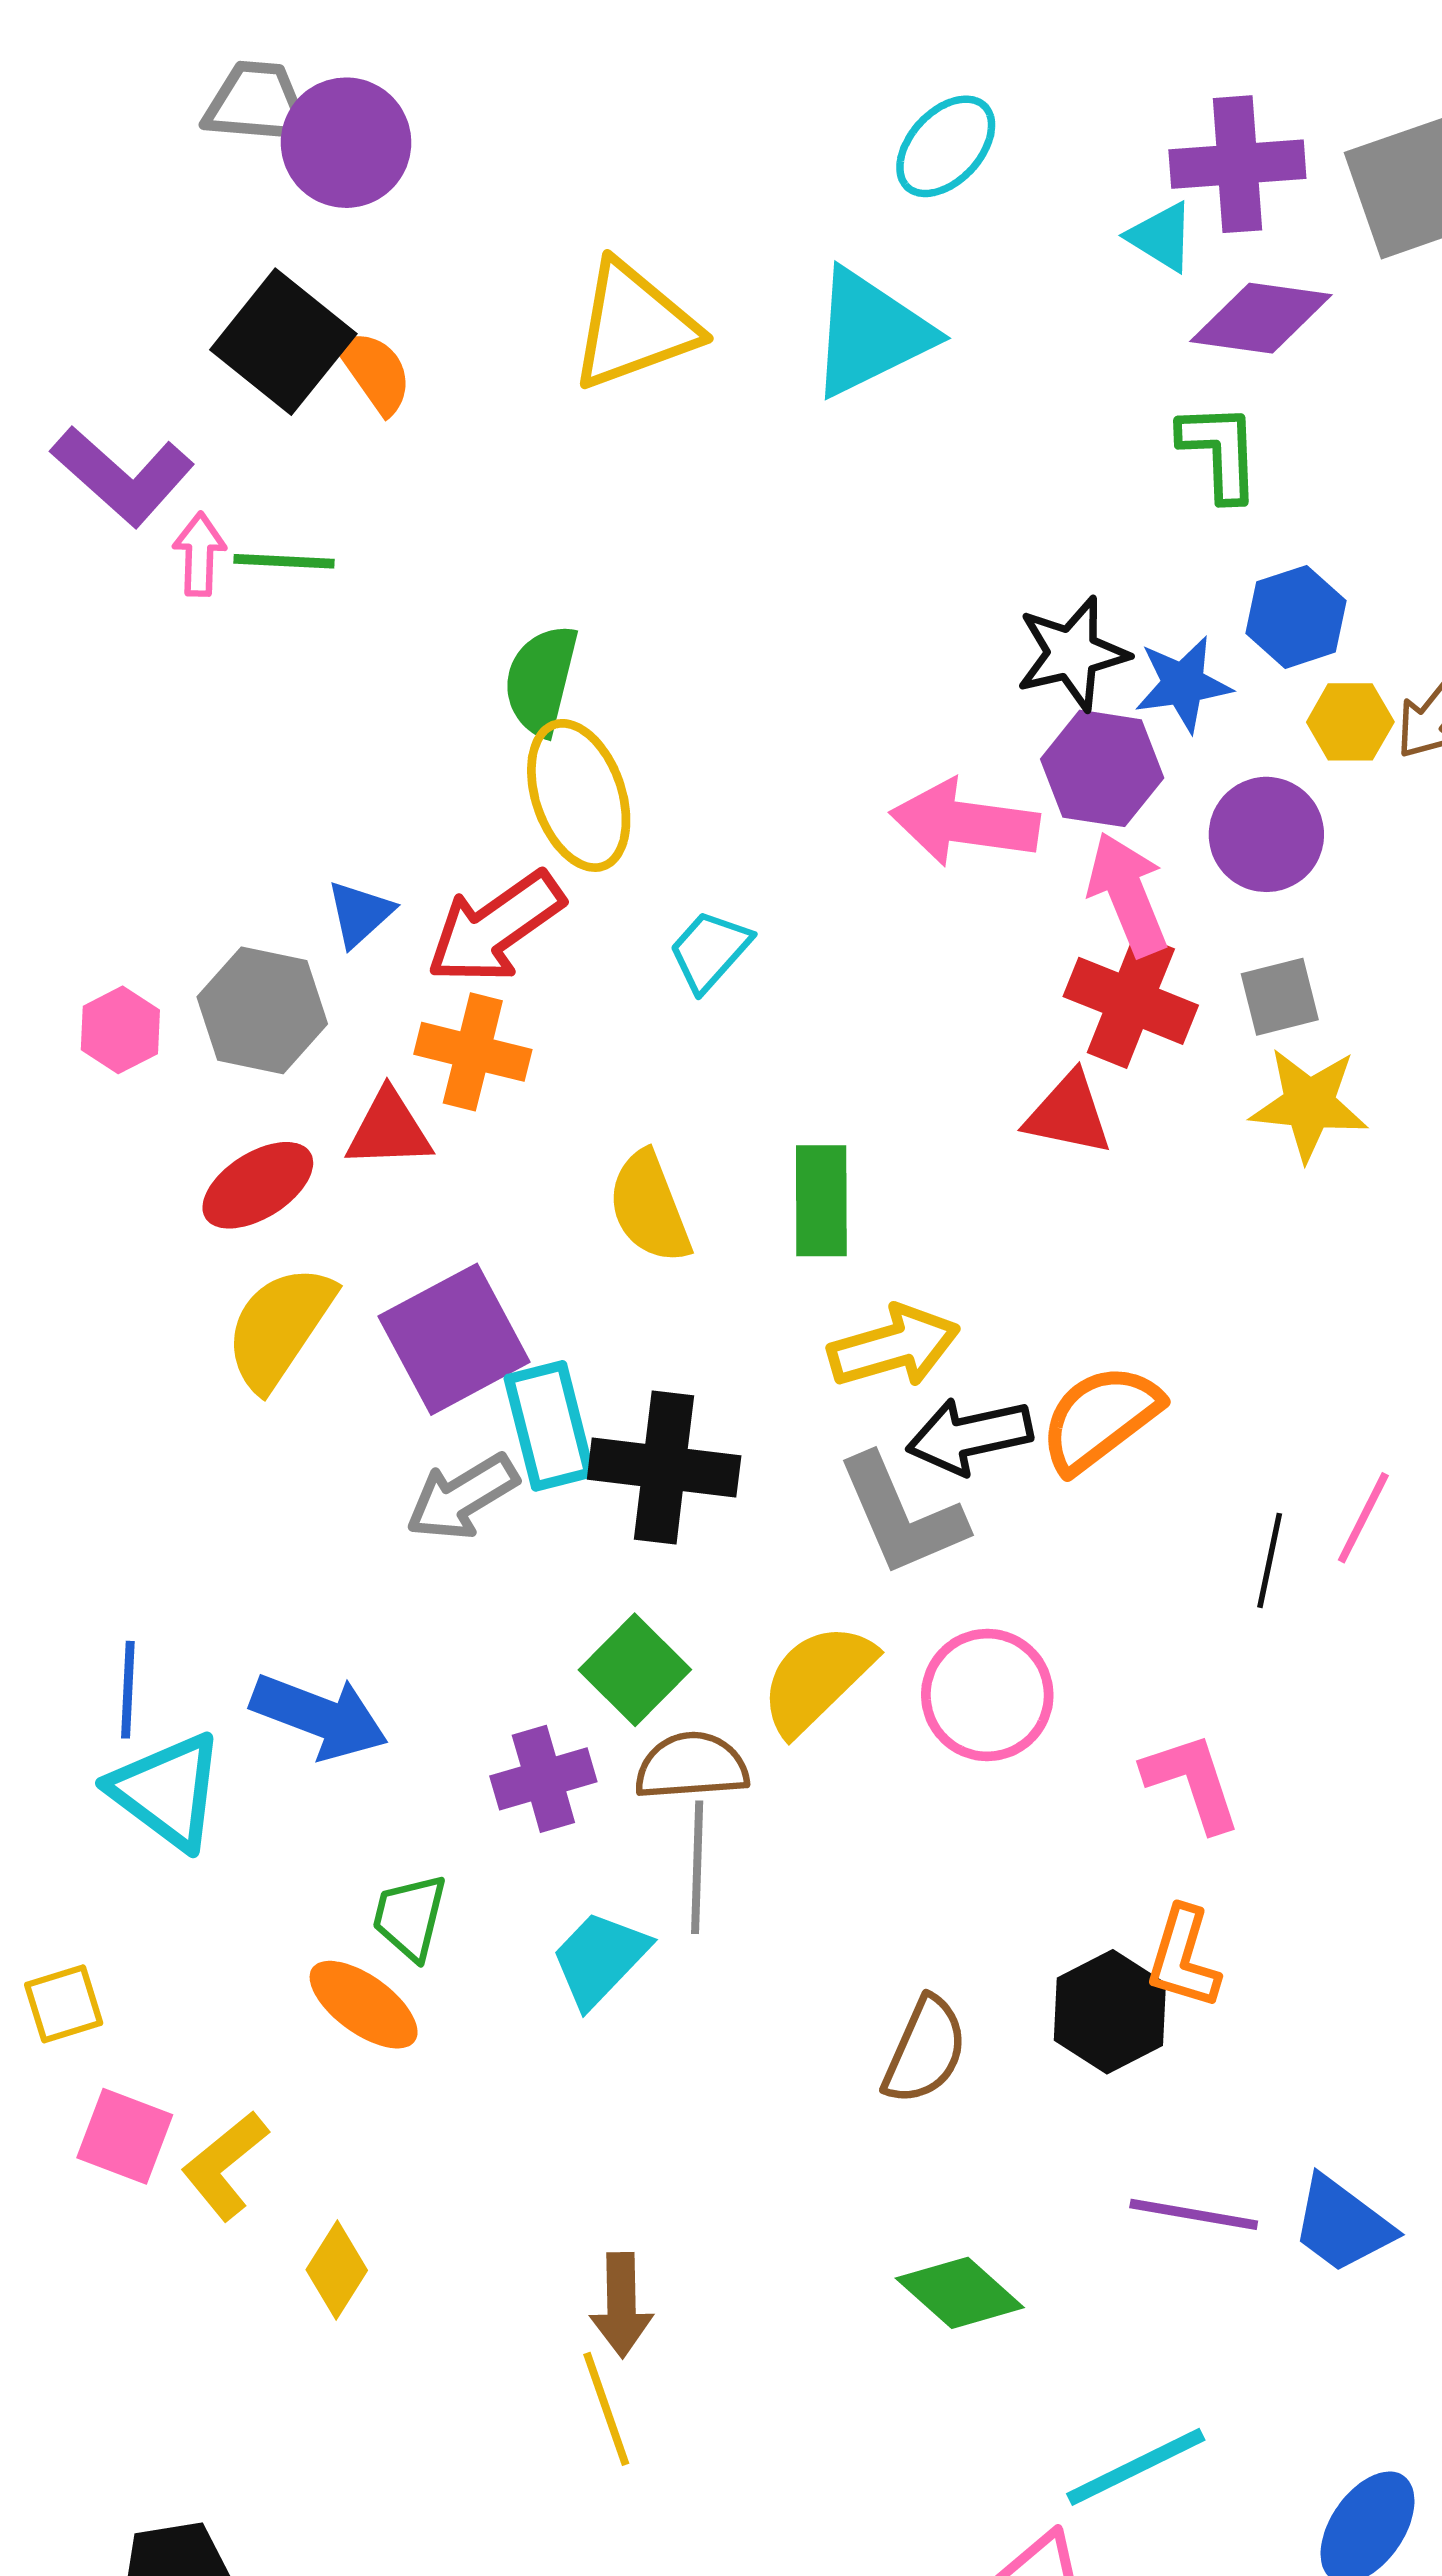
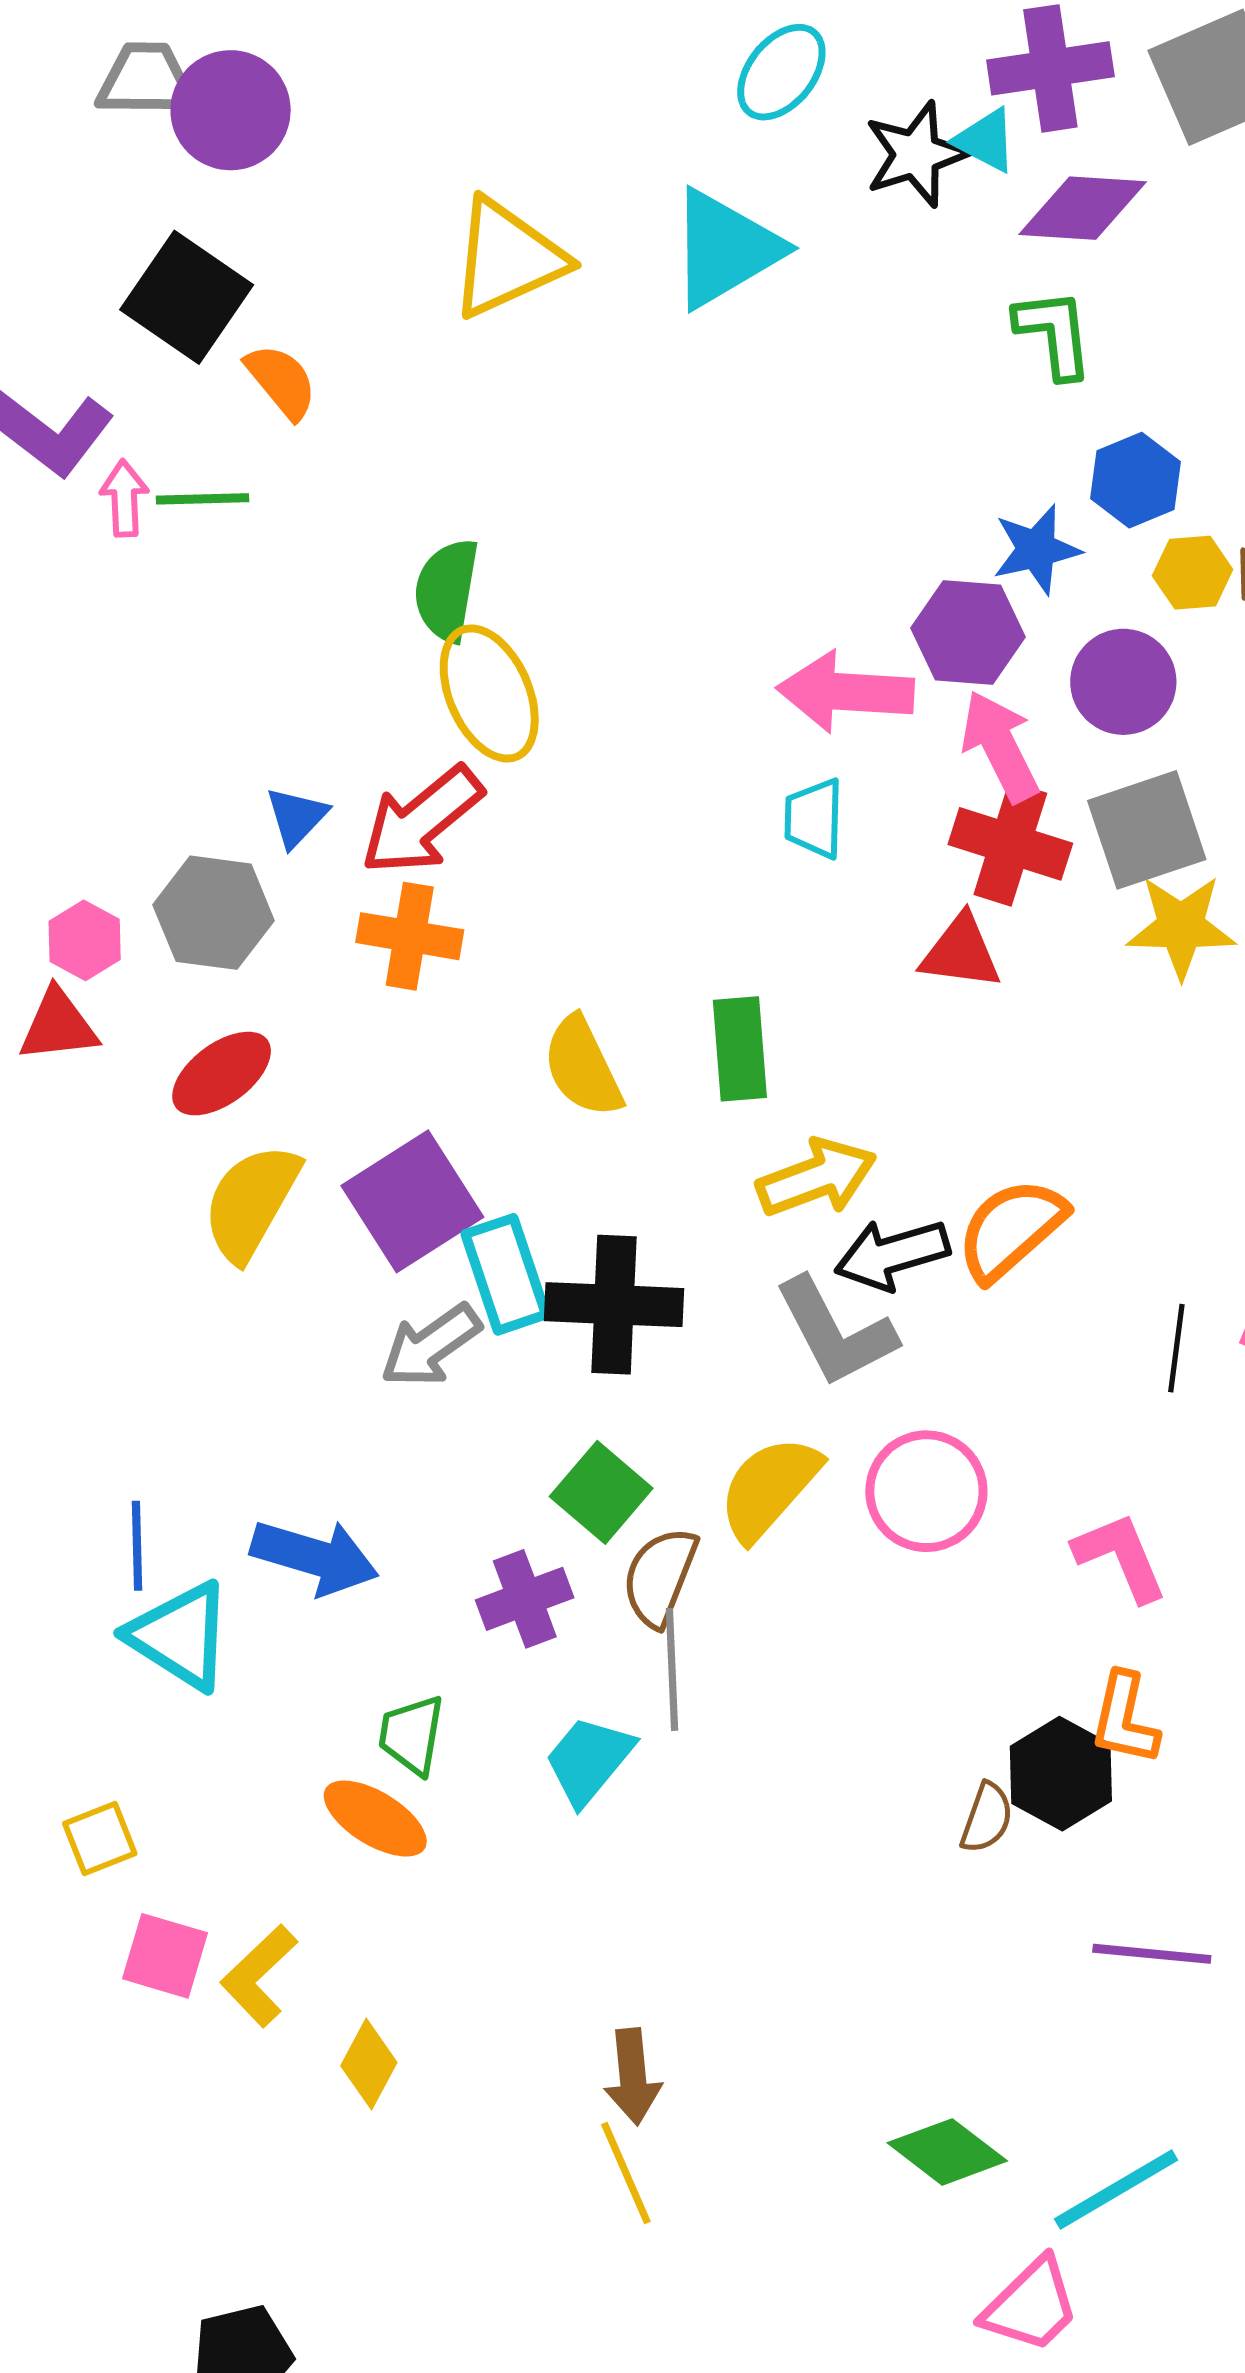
orange semicircle: (375, 372) -> (281, 381), moved
black star: (1072, 653) -> (916, 154), moved
cyan trapezoid: (710, 951) -> (814, 818), moved, turned -36
gray square: (1280, 997) -> (1147, 830), size x1.6
red triangle: (389, 1130) -> (58, 1026), moved
brown semicircle: (692, 1766) -> (660, 1577), turned -60
brown semicircle: (925, 2051) -> (987, 1818), moved, size x0.7
green diamond: (960, 2293) -> (947, 2152), moved

